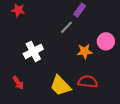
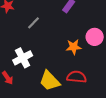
gray line: (67, 27) -> (34, 23), moved
white cross: (33, 51) -> (23, 58), moved

